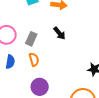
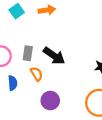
black arrow: (59, 33) -> (54, 56), moved, size x1.5

